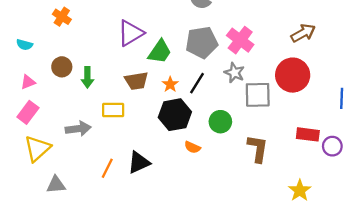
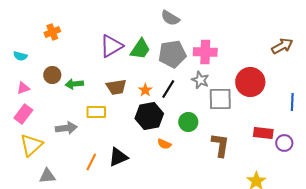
orange cross: (62, 17) -> (52, 32), turned 35
brown arrow: (303, 33) -> (282, 46), moved
pink cross: (240, 40) -> (205, 52), turned -35
green trapezoid: (160, 52) -> (140, 49), moved
green arrow: (87, 77) -> (74, 84), turned 84

